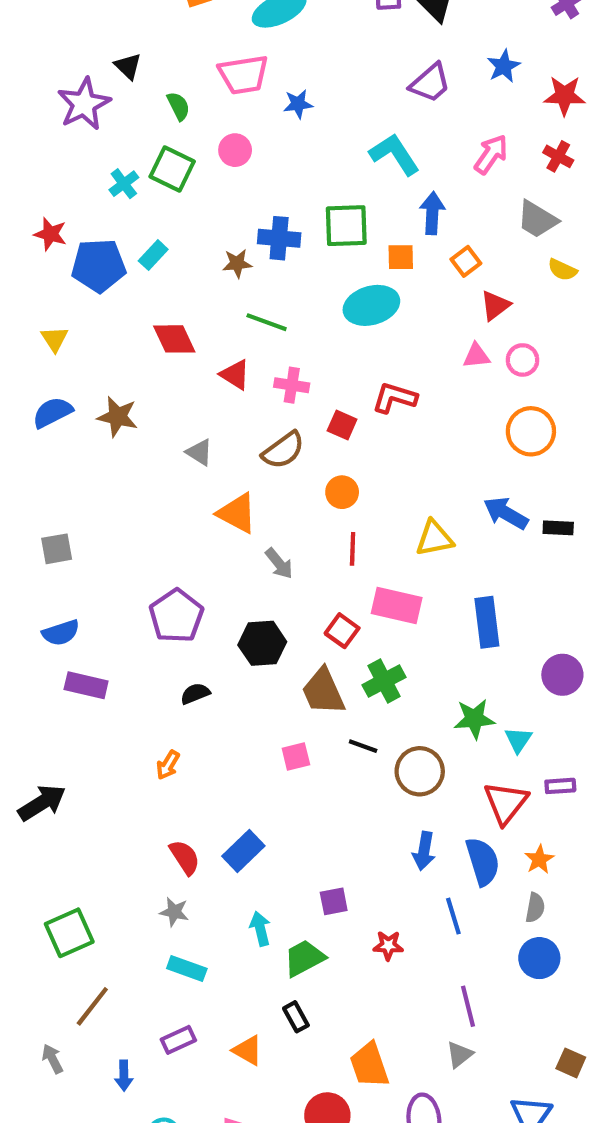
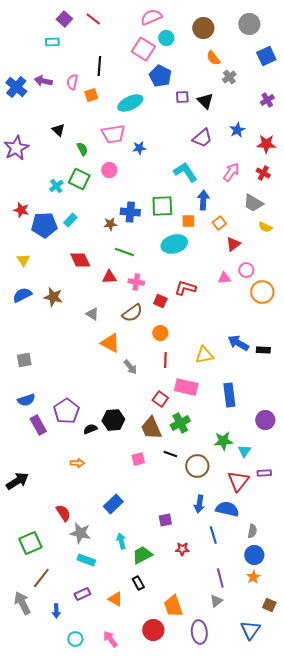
purple star: (84, 104) -> (16, 148), moved
pink triangle: (476, 356) -> (224, 278), moved
red triangle: (235, 375) -> (109, 277), turned -35
orange circle: (531, 431) -> (262, 292), moved
purple pentagon: (176, 616) -> (66, 411), moved
black hexagon: (262, 643) -> (113, 420), moved
purple rectangle: (86, 685) -> (38, 425), turned 48
orange arrow: (168, 765) -> (77, 463), turned -120
red semicircle: (185, 857) -> (63, 513), moved
orange star: (539, 859) -> (253, 577), moved
blue semicircle: (483, 862) -> (227, 509), turned -60
purple square: (334, 901) -> (165, 520), moved
gray star: (174, 912) -> (80, 533), size x1.5
gray arrow: (52, 1059) -> (22, 603), size x1.6

